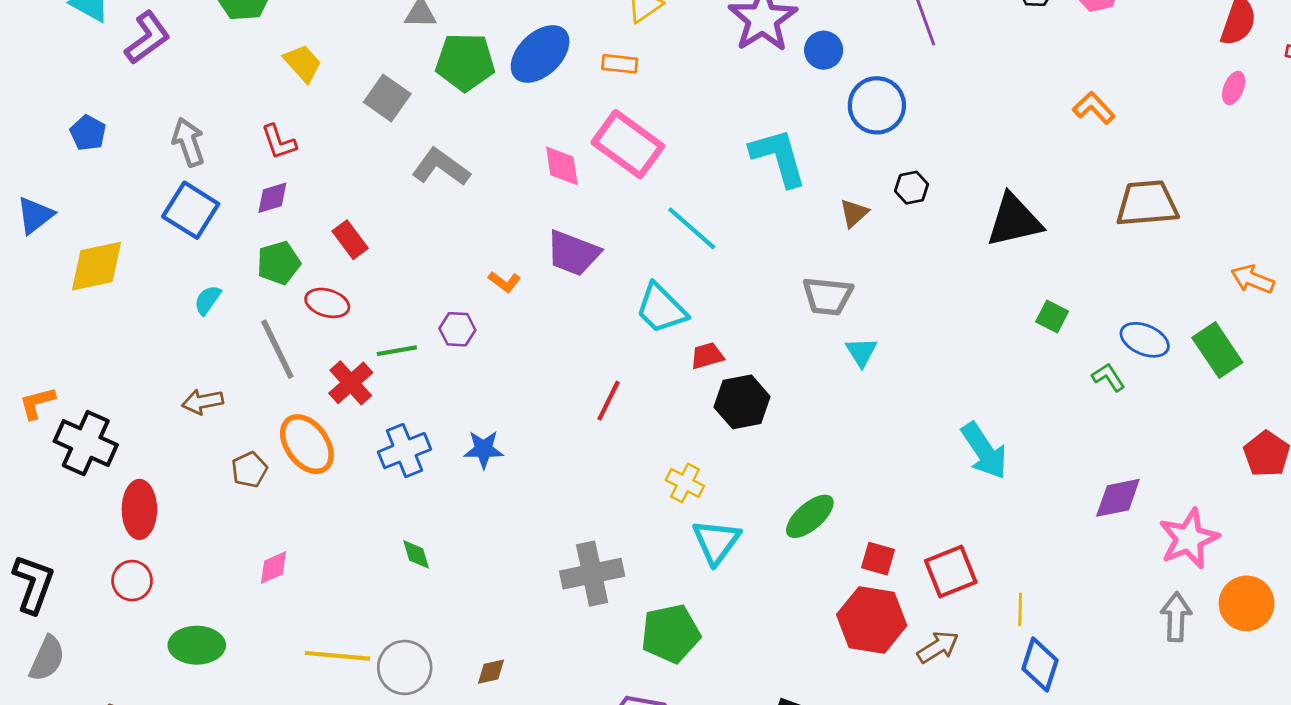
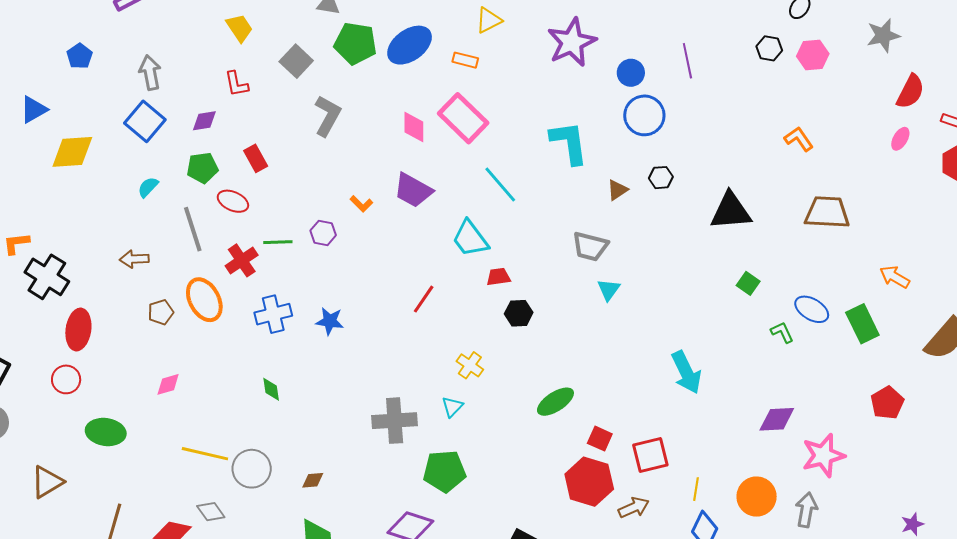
blue circle: (824, 50) -> (631, 73), moved
red L-shape: (279, 142) -> (236, 84), moved
gray L-shape: (441, 167) -> (328, 116), turned 75
black hexagon: (742, 402) -> (519, 313), size x0.7
cyan triangle: (716, 542) -> (452, 407), moved, size x0.6
orange circle: (1247, 603) -> (757, 497), moved

